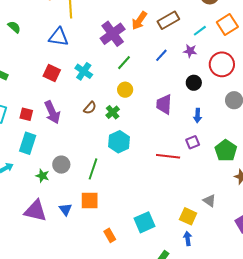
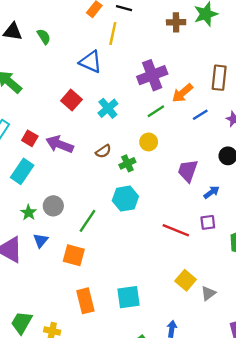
brown rectangle: (168, 20) -> (219, 78), turned -70
orange arrow: (139, 21) -> (182, 93), moved
purple arrow: (52, 112) -> (60, 144), turned 120
blue arrow: (198, 116) -> (211, 192), moved, turned -144
gray triangle: (209, 201) -> (208, 293), turned 32
blue triangle: (65, 209) -> (41, 240), moved
yellow square: (188, 216) -> (186, 280), moved
orange rectangle: (110, 235) -> (85, 301), size x1.5

